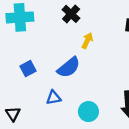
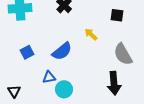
yellow arrow: (87, 41) -> (91, 34), moved, turned -72
cyan circle: (88, 112) -> (64, 89), moved

